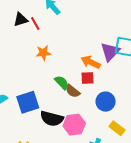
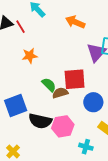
orange arrow: (91, 62) -> (75, 22), moved
red square: (87, 78) -> (75, 79), size x1.6
brown semicircle: (73, 91) -> (60, 93), turned 126

